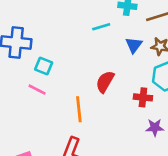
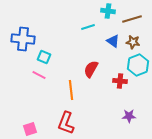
blue triangle: (134, 45) -> (113, 41), turned -32
purple star: (155, 127) -> (129, 116), moved

